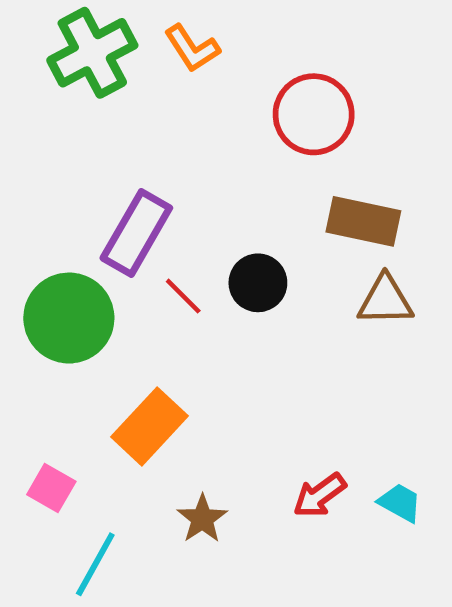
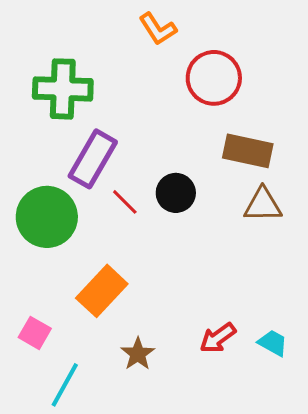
orange L-shape: (192, 48) -> (158, 29), moved
green cross: (92, 53) -> (63, 89), moved, turned 30

